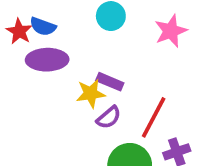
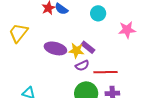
purple ellipse: (47, 60) -> (55, 48), moved
red line: (154, 117) -> (106, 72), turned 45

